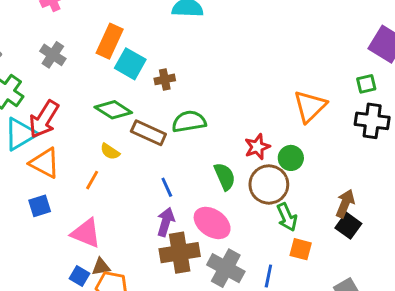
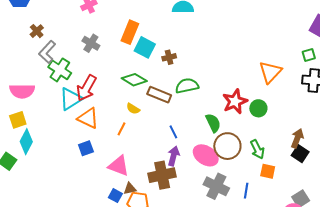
red star: (257, 147) -> (235, 101), size x1.4
brown circle: (269, 184) -> (227, 146), moved
brown cross: (180, 253) -> (162, 175), moved

